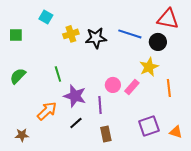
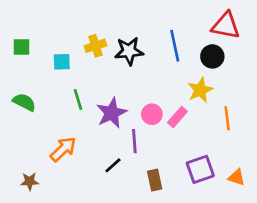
cyan square: (46, 17) -> (62, 62), moved, turned -32
blue line: (130, 34) -> (175, 46), turned 60
green semicircle: (18, 76) -> (24, 102), turned 72
purple star: (75, 96) -> (112, 113), moved, turned 30
black line: (76, 123) -> (113, 165), moved
brown rectangle: (106, 134) -> (155, 180), moved

